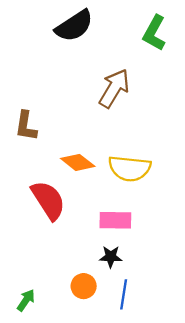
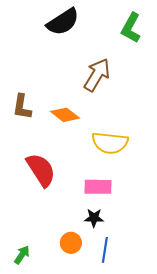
orange diamond: (78, 162) -> (65, 115), moved

